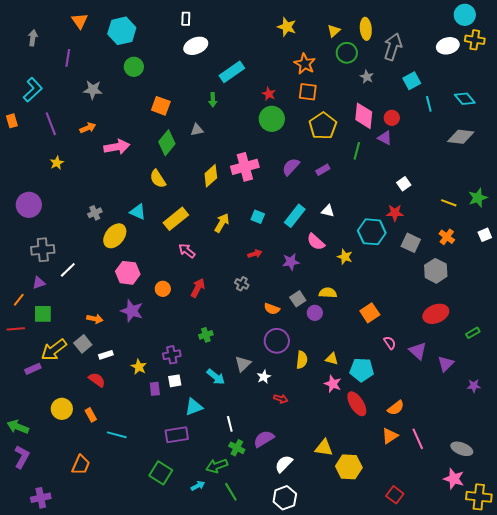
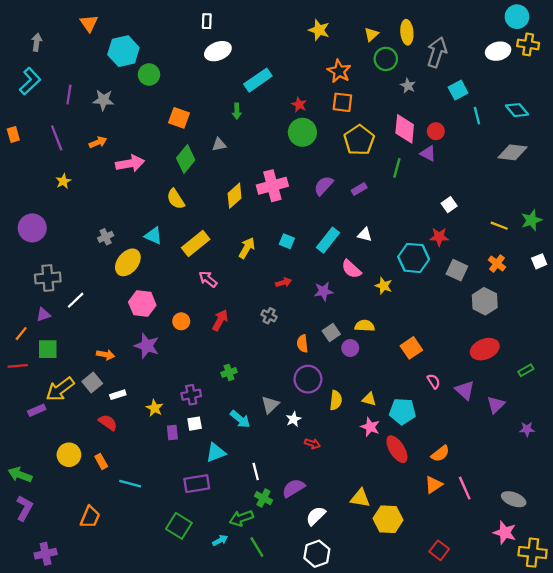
cyan hexagon: (122, 31) -> (123, 51), moved
purple line: (68, 58) -> (69, 95), moved
cyan L-shape: (33, 90) -> (30, 81), moved
orange semicircle: (272, 309) -> (302, 344), turned 63

